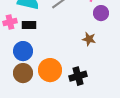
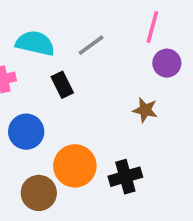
black rectangle: (29, 25) -> (62, 85), moved, turned 64
brown circle: (23, 73) -> (39, 193), moved

